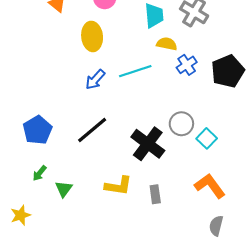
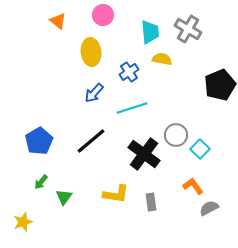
blue cross: (187, 65) -> (129, 72), moved
cyan line: (135, 71) -> (132, 108), moved
orange L-shape: (210, 186) -> (193, 186), moved, size x0.7
gray semicircle: (216, 226) -> (209, 208), moved, turned 48

